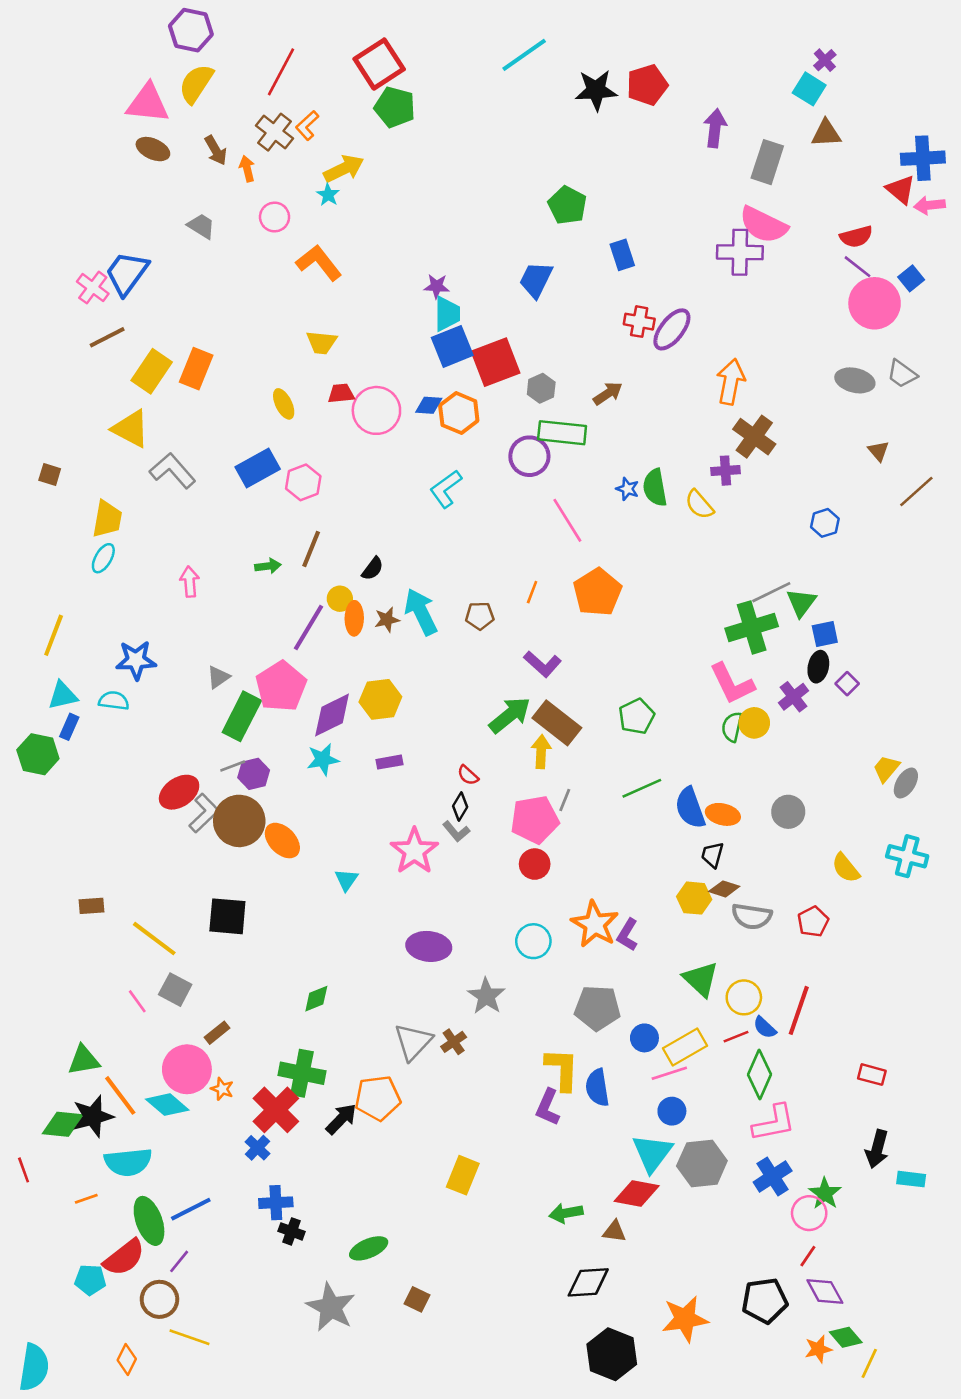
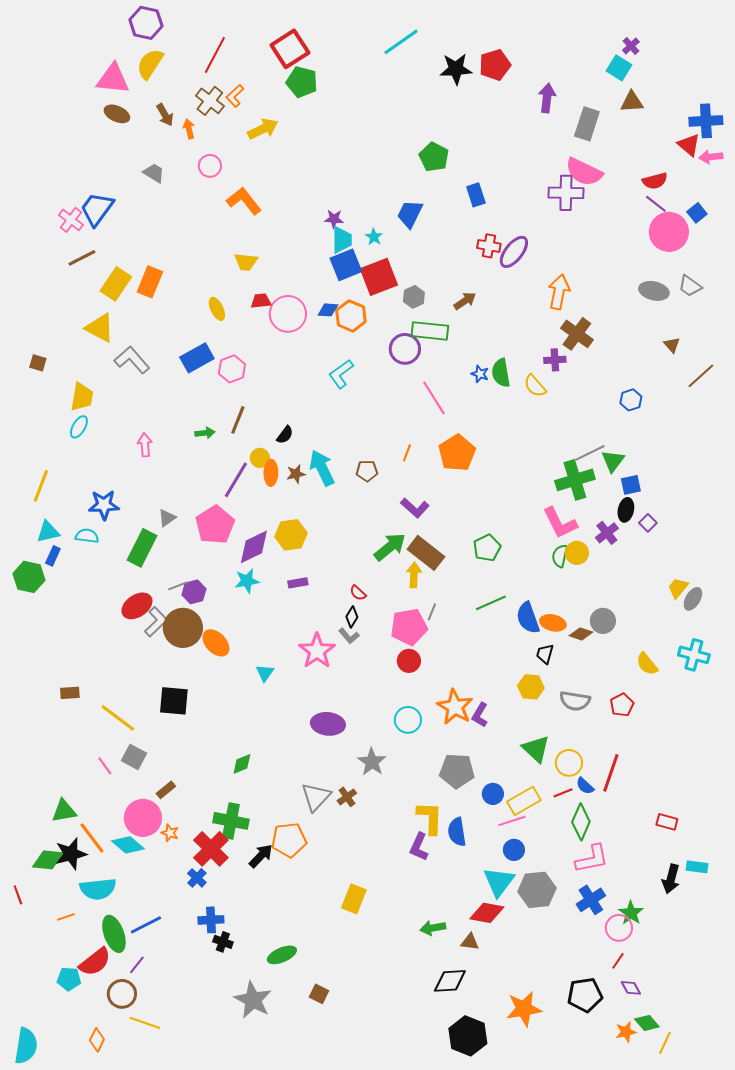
cyan star: (328, 195) -> (374, 237), moved
green rectangle: (242, 716) -> (142, 548), moved
brown diamond: (724, 889) -> (581, 634), moved
cyan rectangle: (911, 1179) -> (697, 867), moved
purple diamond: (825, 1292) -> (631, 988), size x0.7

